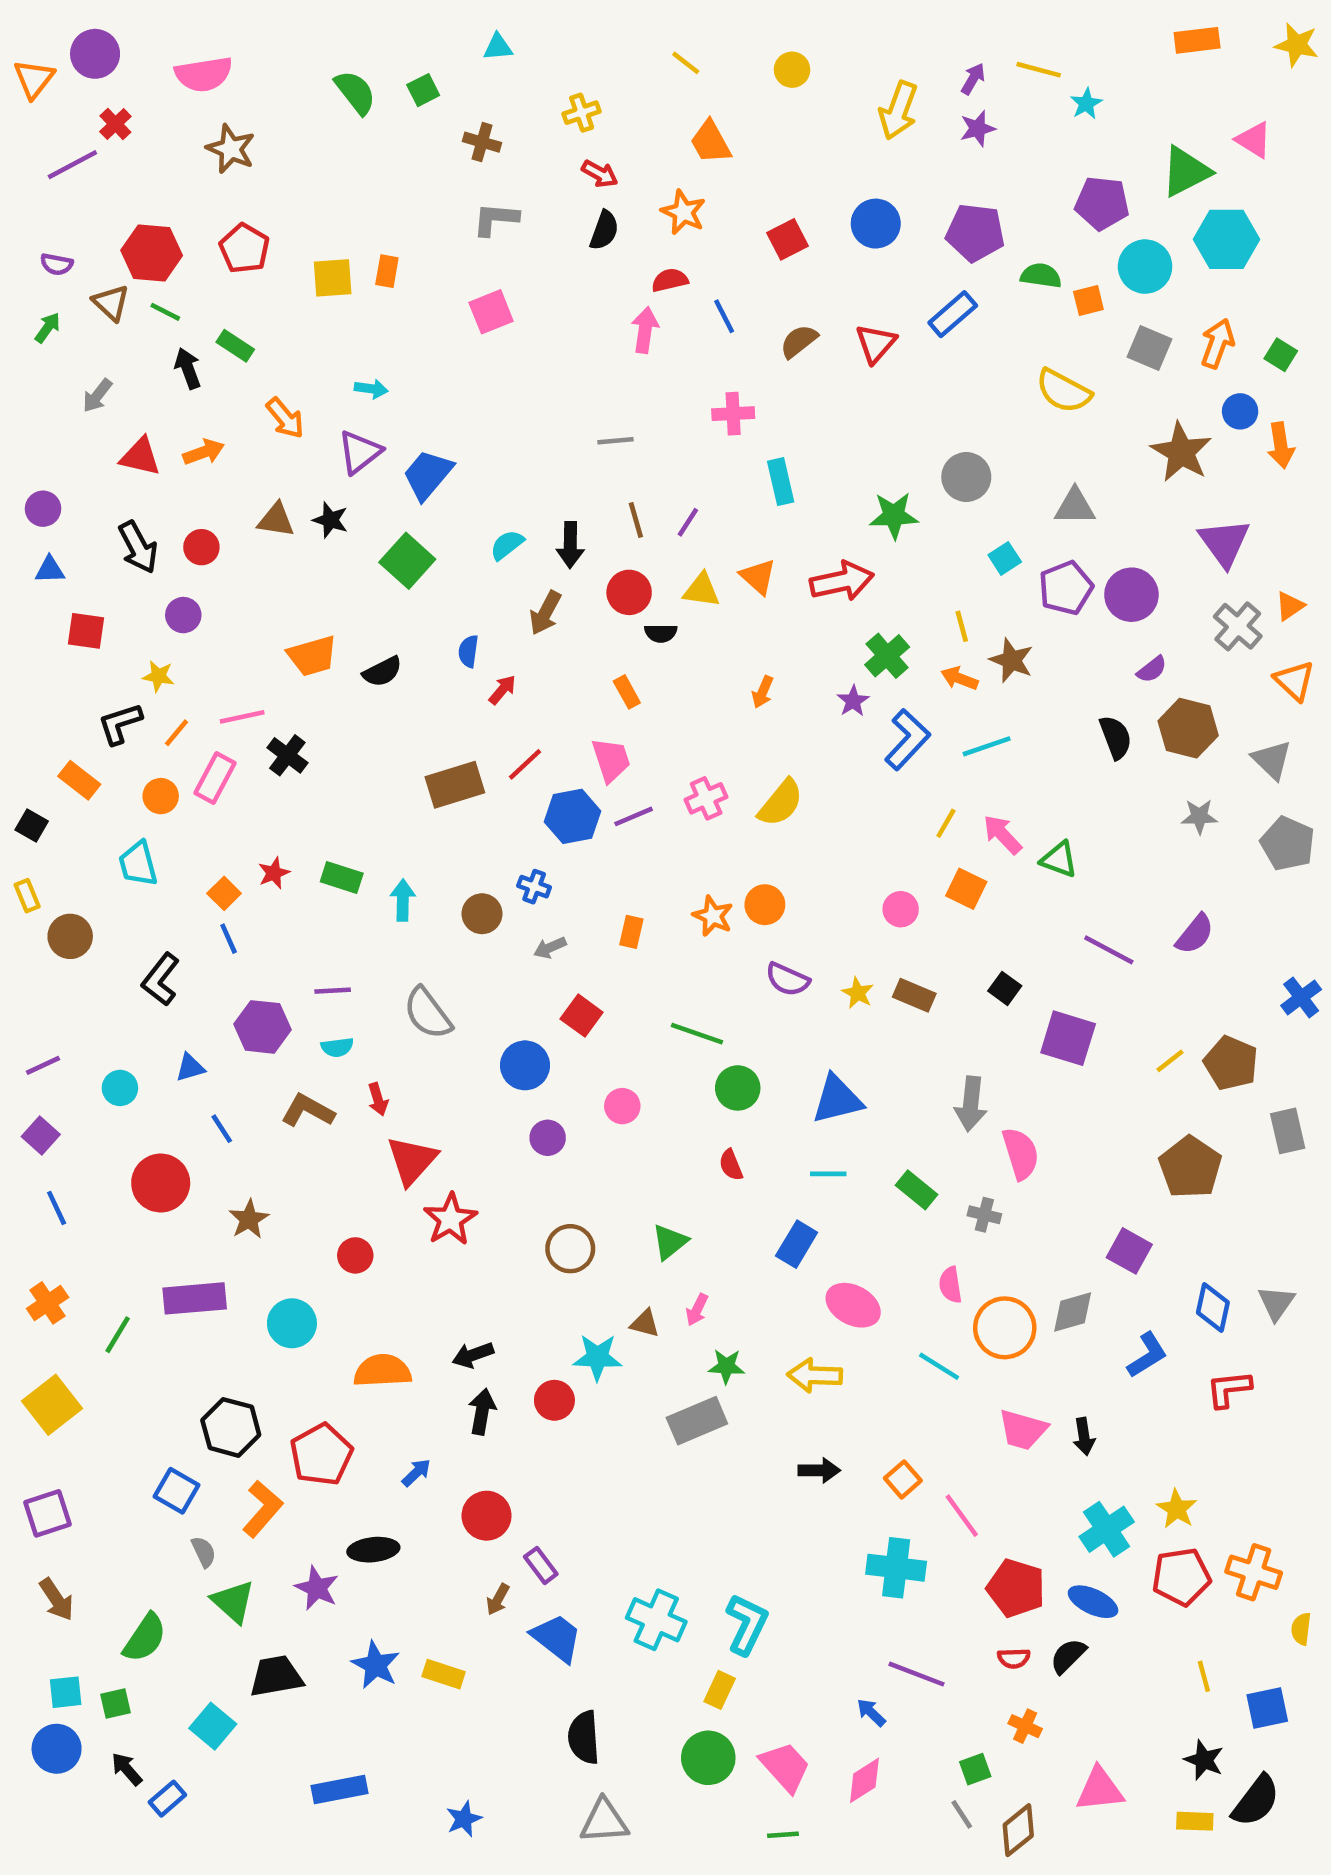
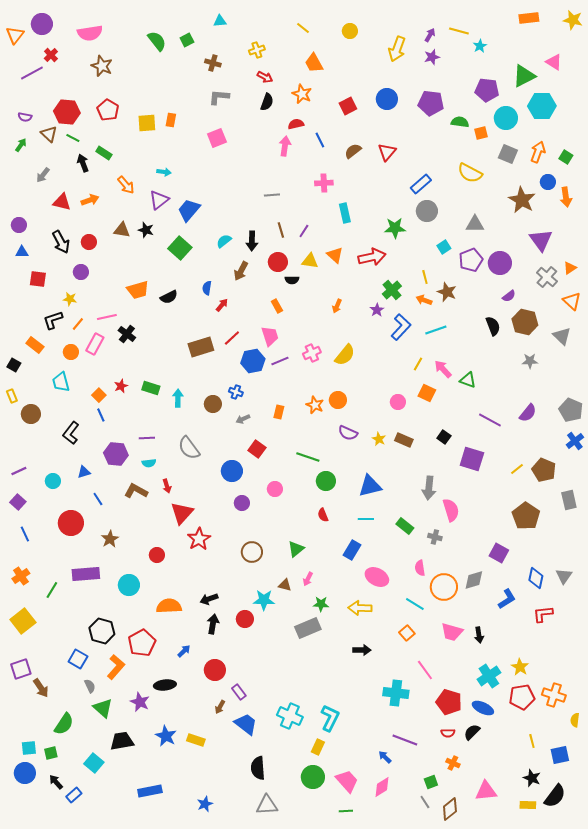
blue rectangle: (953, 314) -> (421, 184), moved
gray pentagon: (1288, 844) -> (571, 410), moved
orange square: (903, 1479) -> (407, 633), moved
brown arrow: (57, 1599) -> (41, 688), moved

